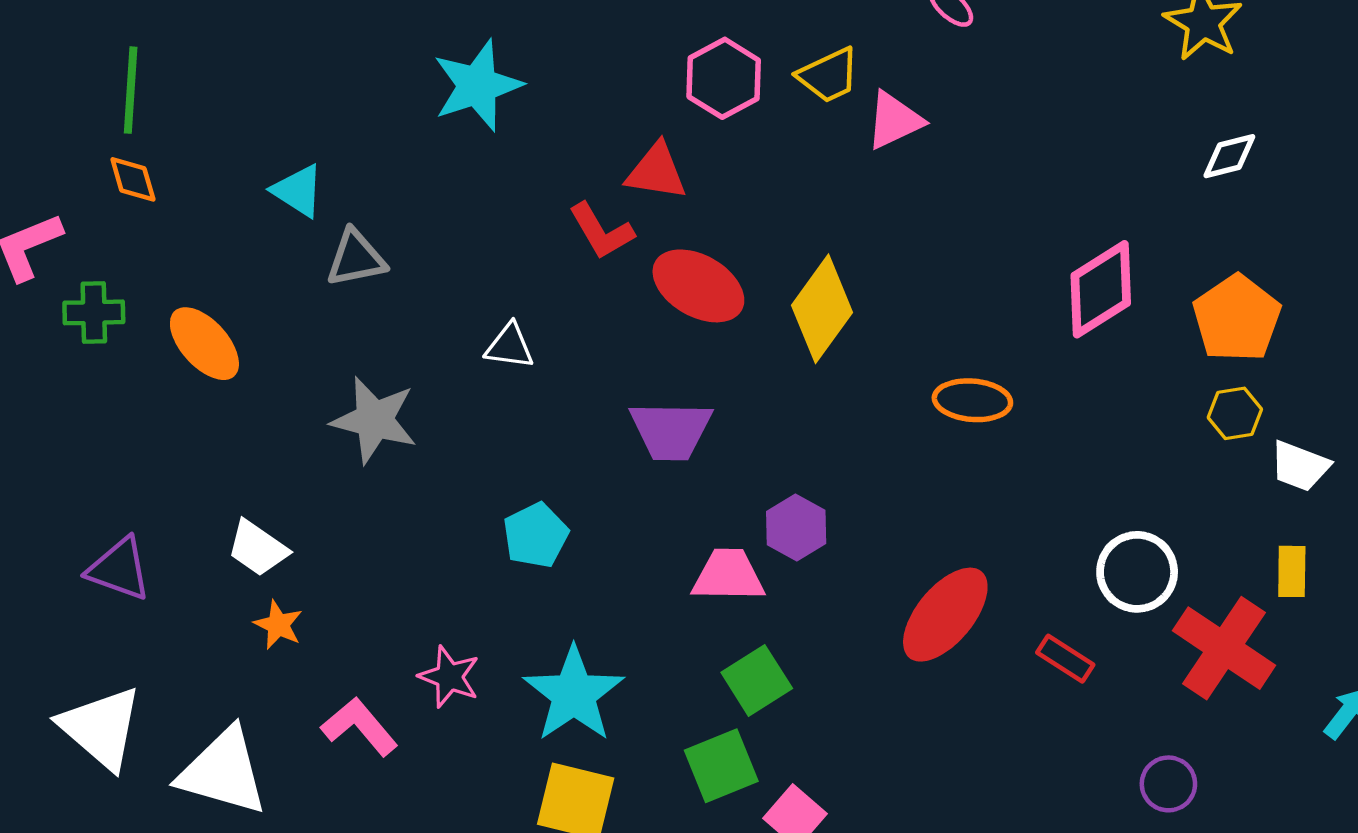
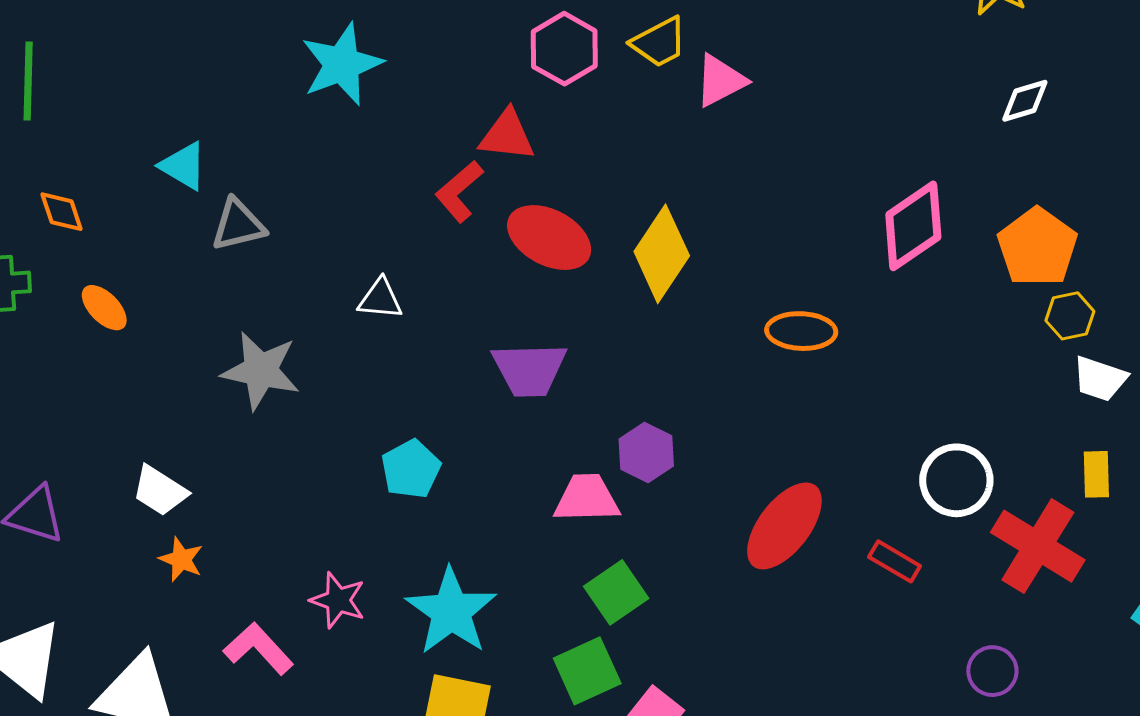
orange diamond: (133, 179) -> (62, 212), moved
red L-shape: (601, 231) -> (459, 191), turned 82
orange ellipse: (204, 344) -> (104, 308), size x0.7
yellow hexagon: (1235, 413) -> (1070, 316), moved

